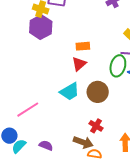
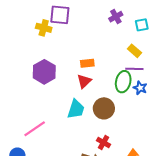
purple hexagon: (41, 27) -> (44, 72), moved
cyan trapezoid: (70, 92) -> (76, 109), turned -40

